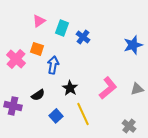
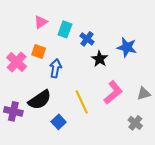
blue star: (133, 45) -> (127, 47), moved, turned 30
black star: (70, 88) -> (100, 59), moved
black semicircle: (38, 95) -> (40, 100), size x1.6
yellow line: (83, 114) -> (82, 102), moved
gray cross: (129, 126) -> (135, 123), moved

